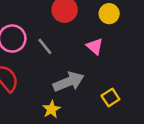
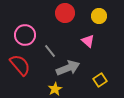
gray line: (45, 46) -> (50, 51), moved

